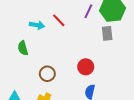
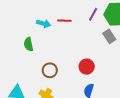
red line: (59, 20) -> (64, 21), turned -48
gray rectangle: (107, 33) -> (109, 36), turned -32

